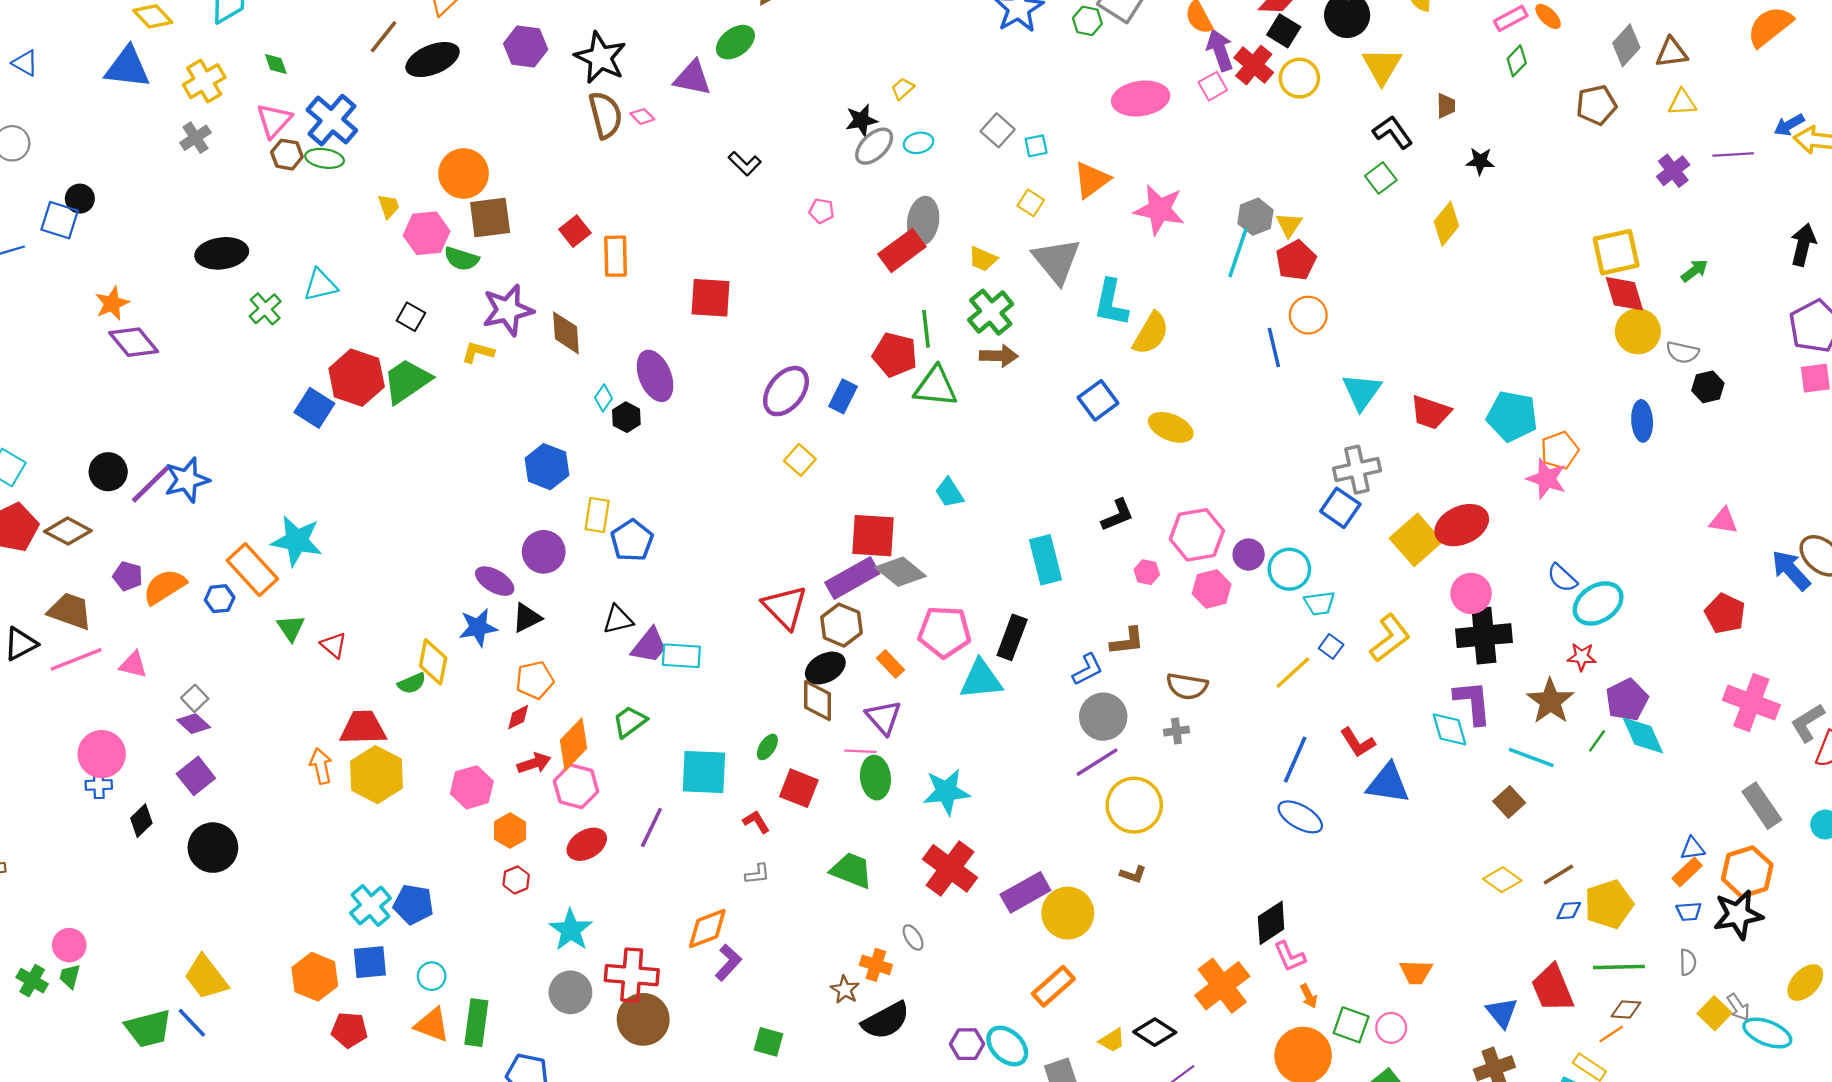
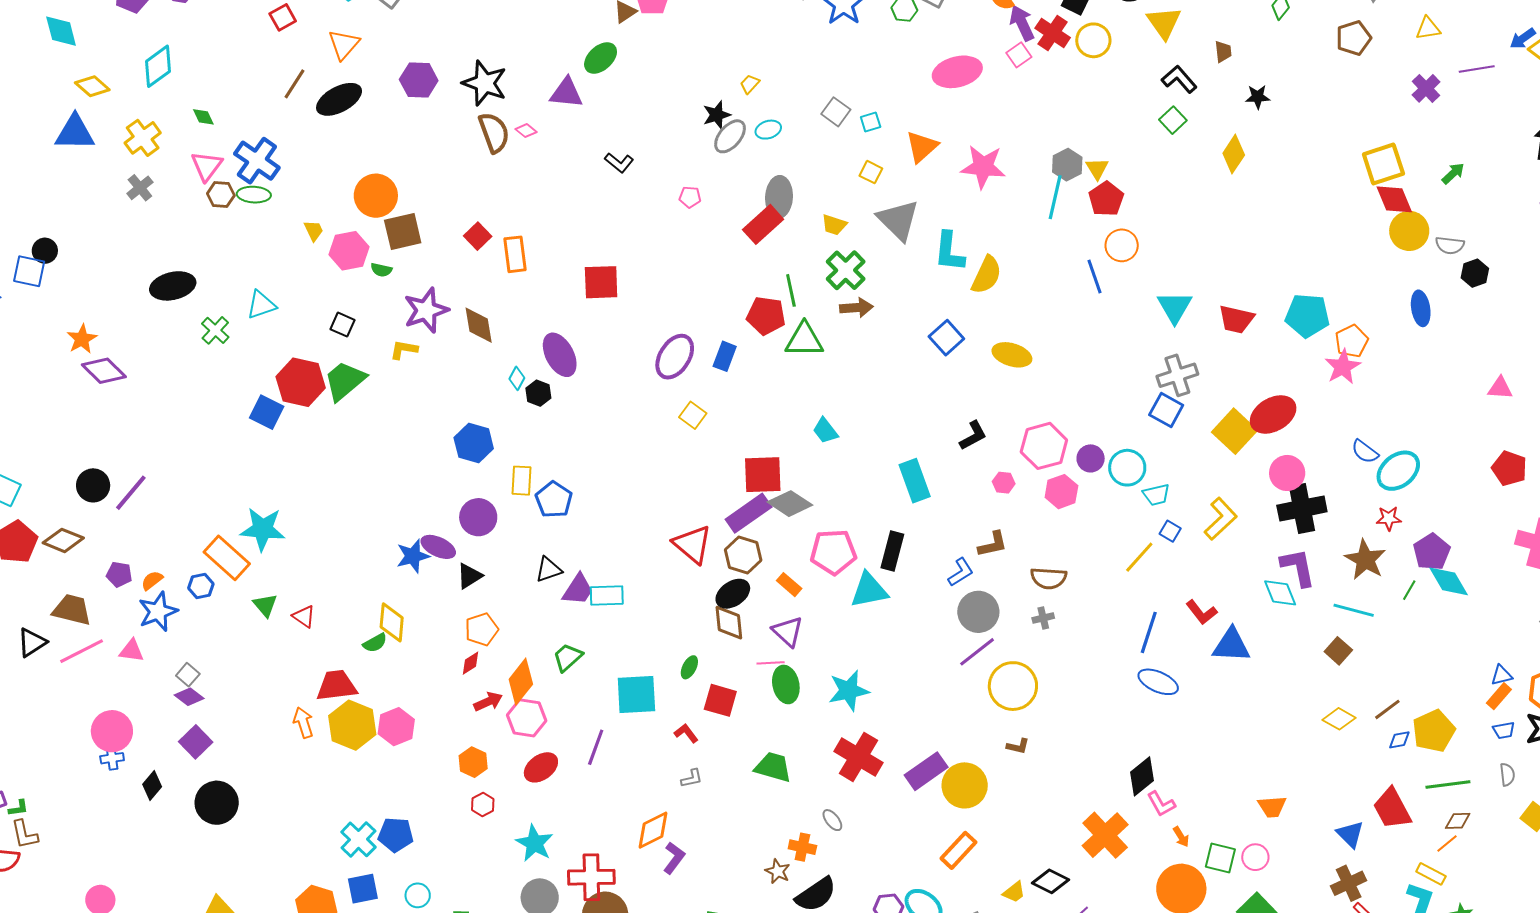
green semicircle: (461, 259) -> (381, 270), size x0.7
pink star: (1547, 479) -> (1343, 367), turned 30
blue star: (187, 480) -> (158, 612), moved
orange semicircle: (164, 587) -> (152, 580), size x0.6
blue star: (478, 627) -> (413, 556), moved
pink hexagon: (472, 787) -> (396, 727), moved

